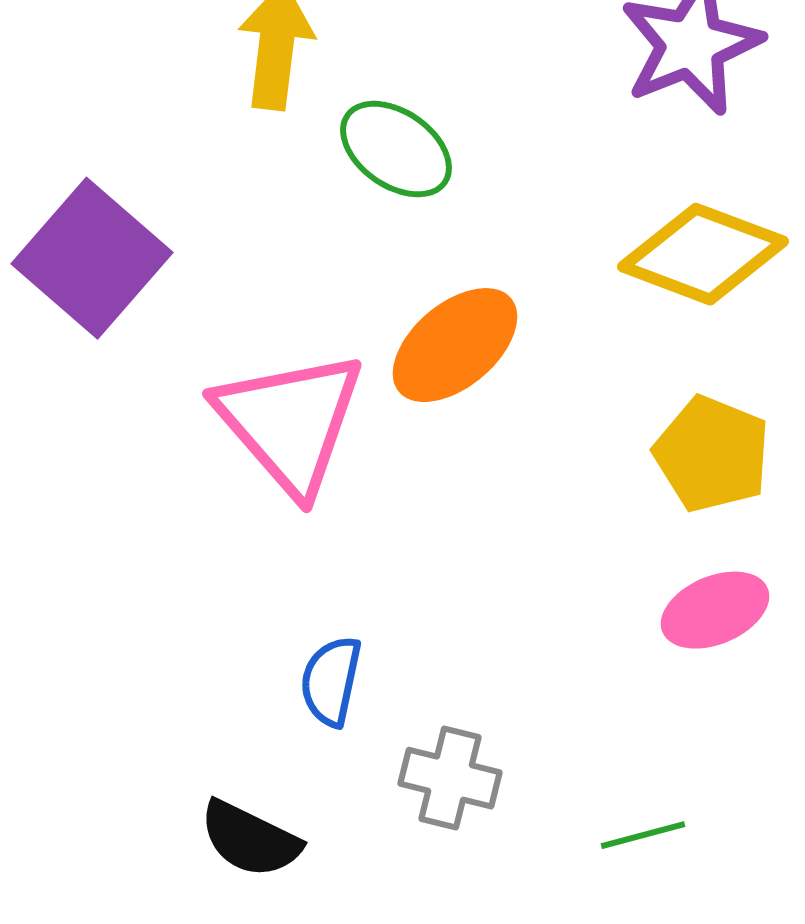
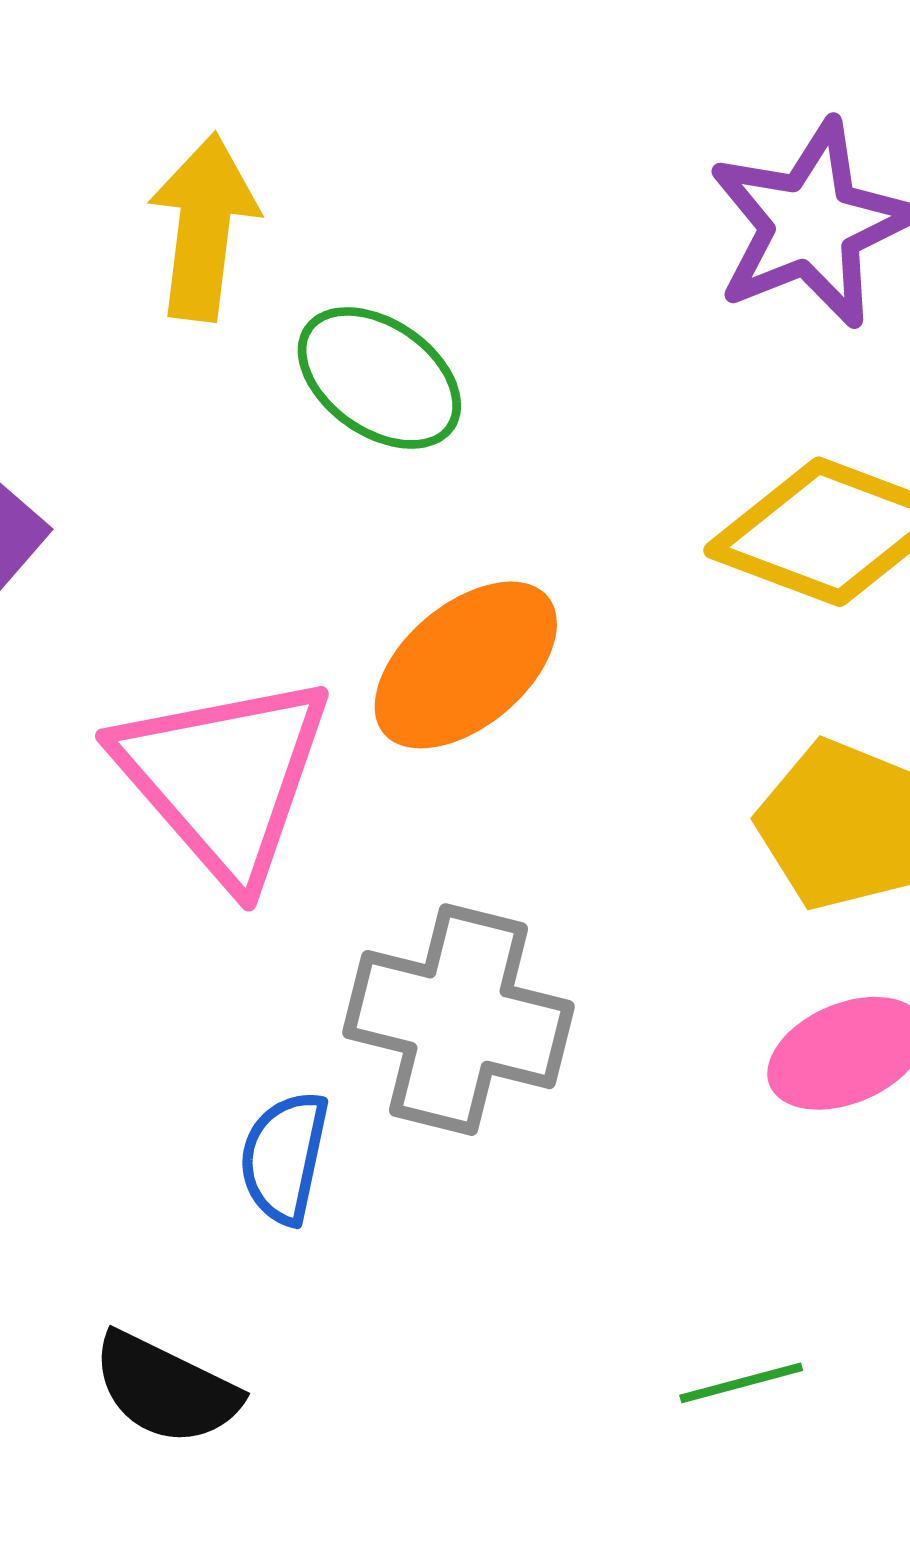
gray cross: (450, 778) -> (459, 1020), moved, size x1.5

